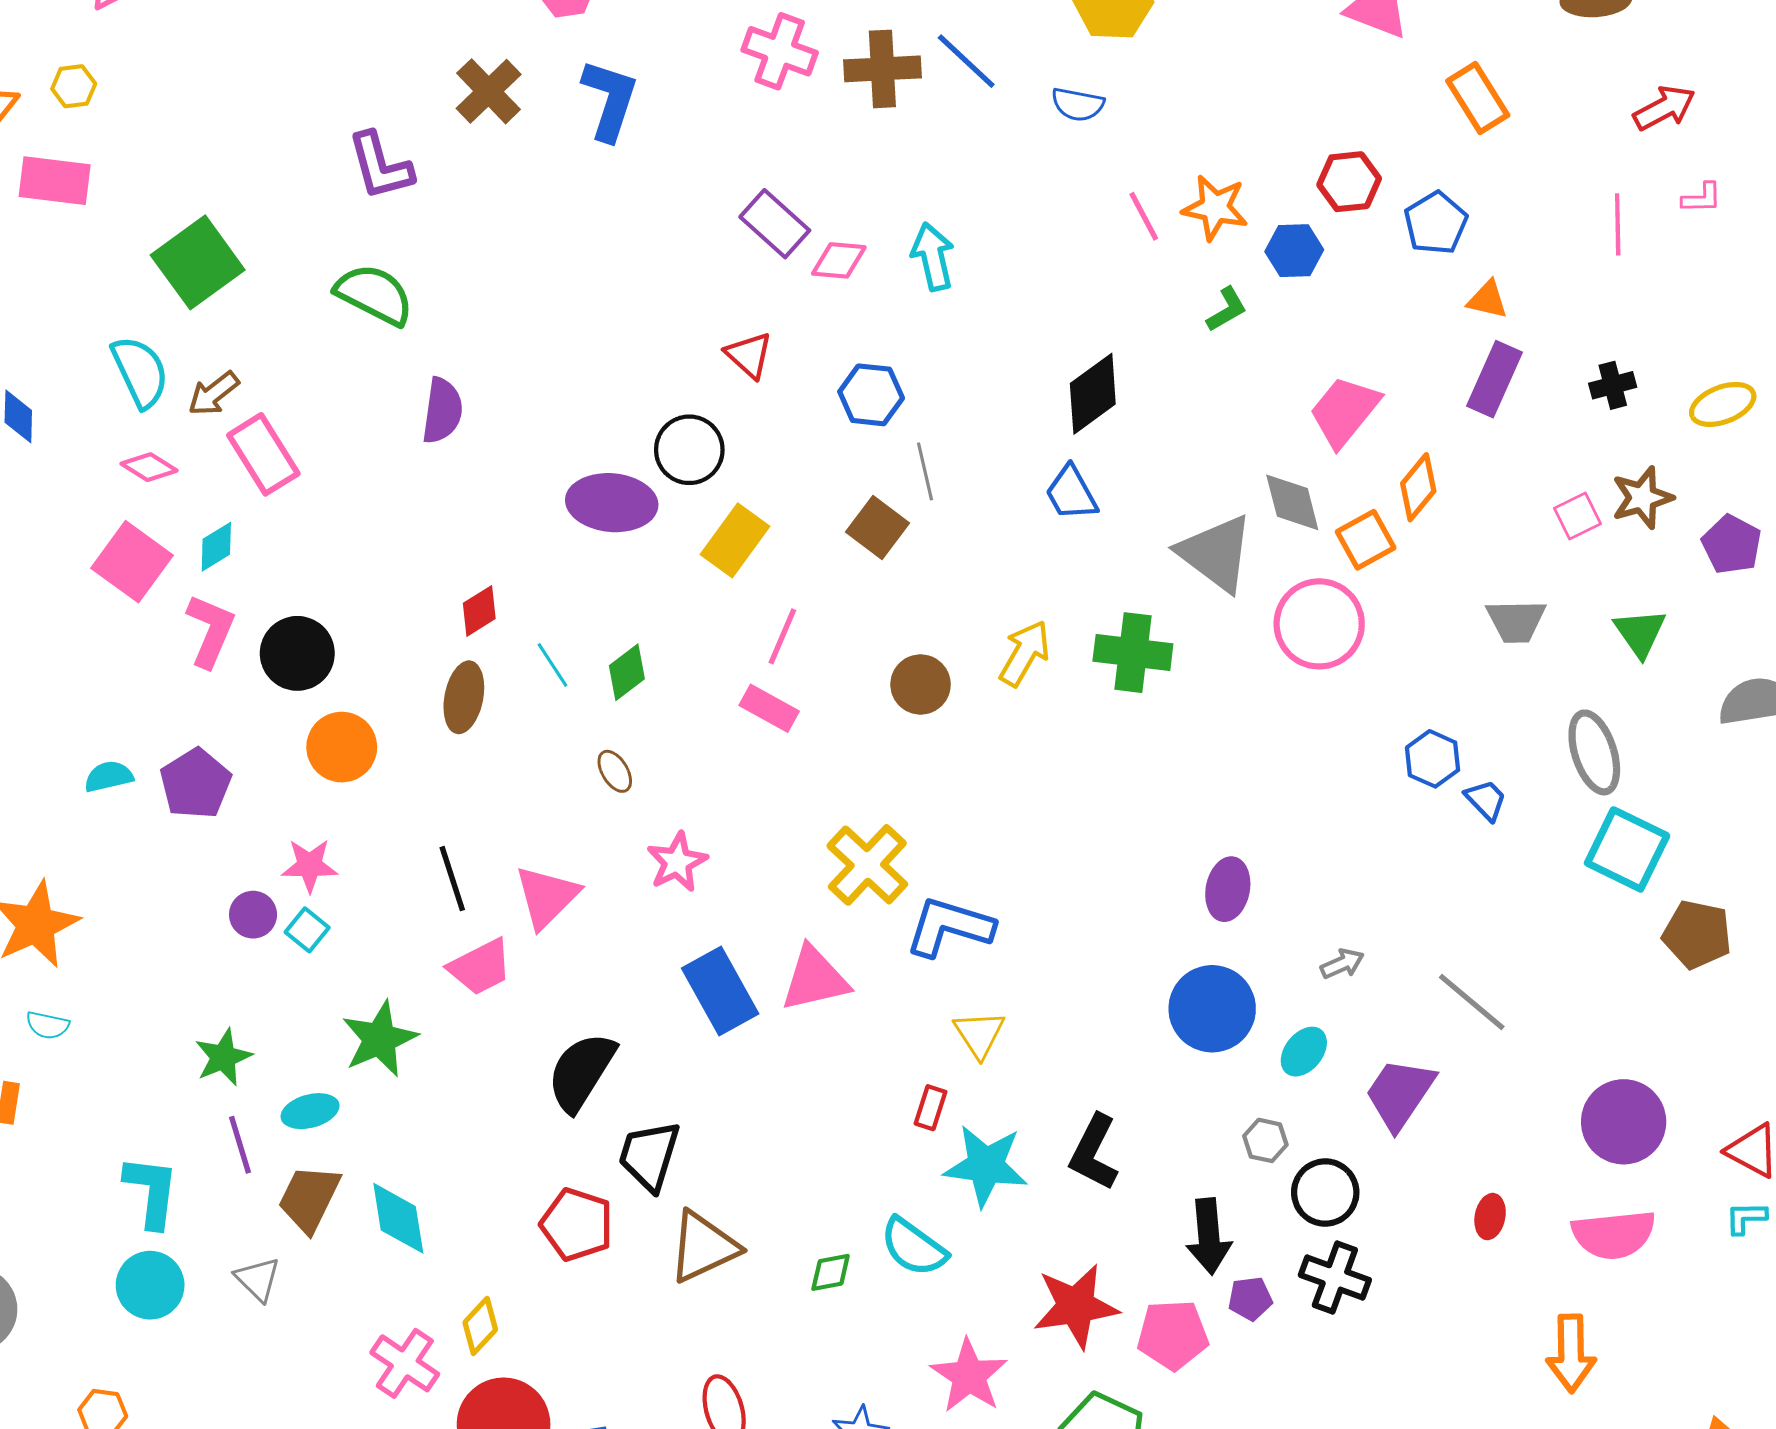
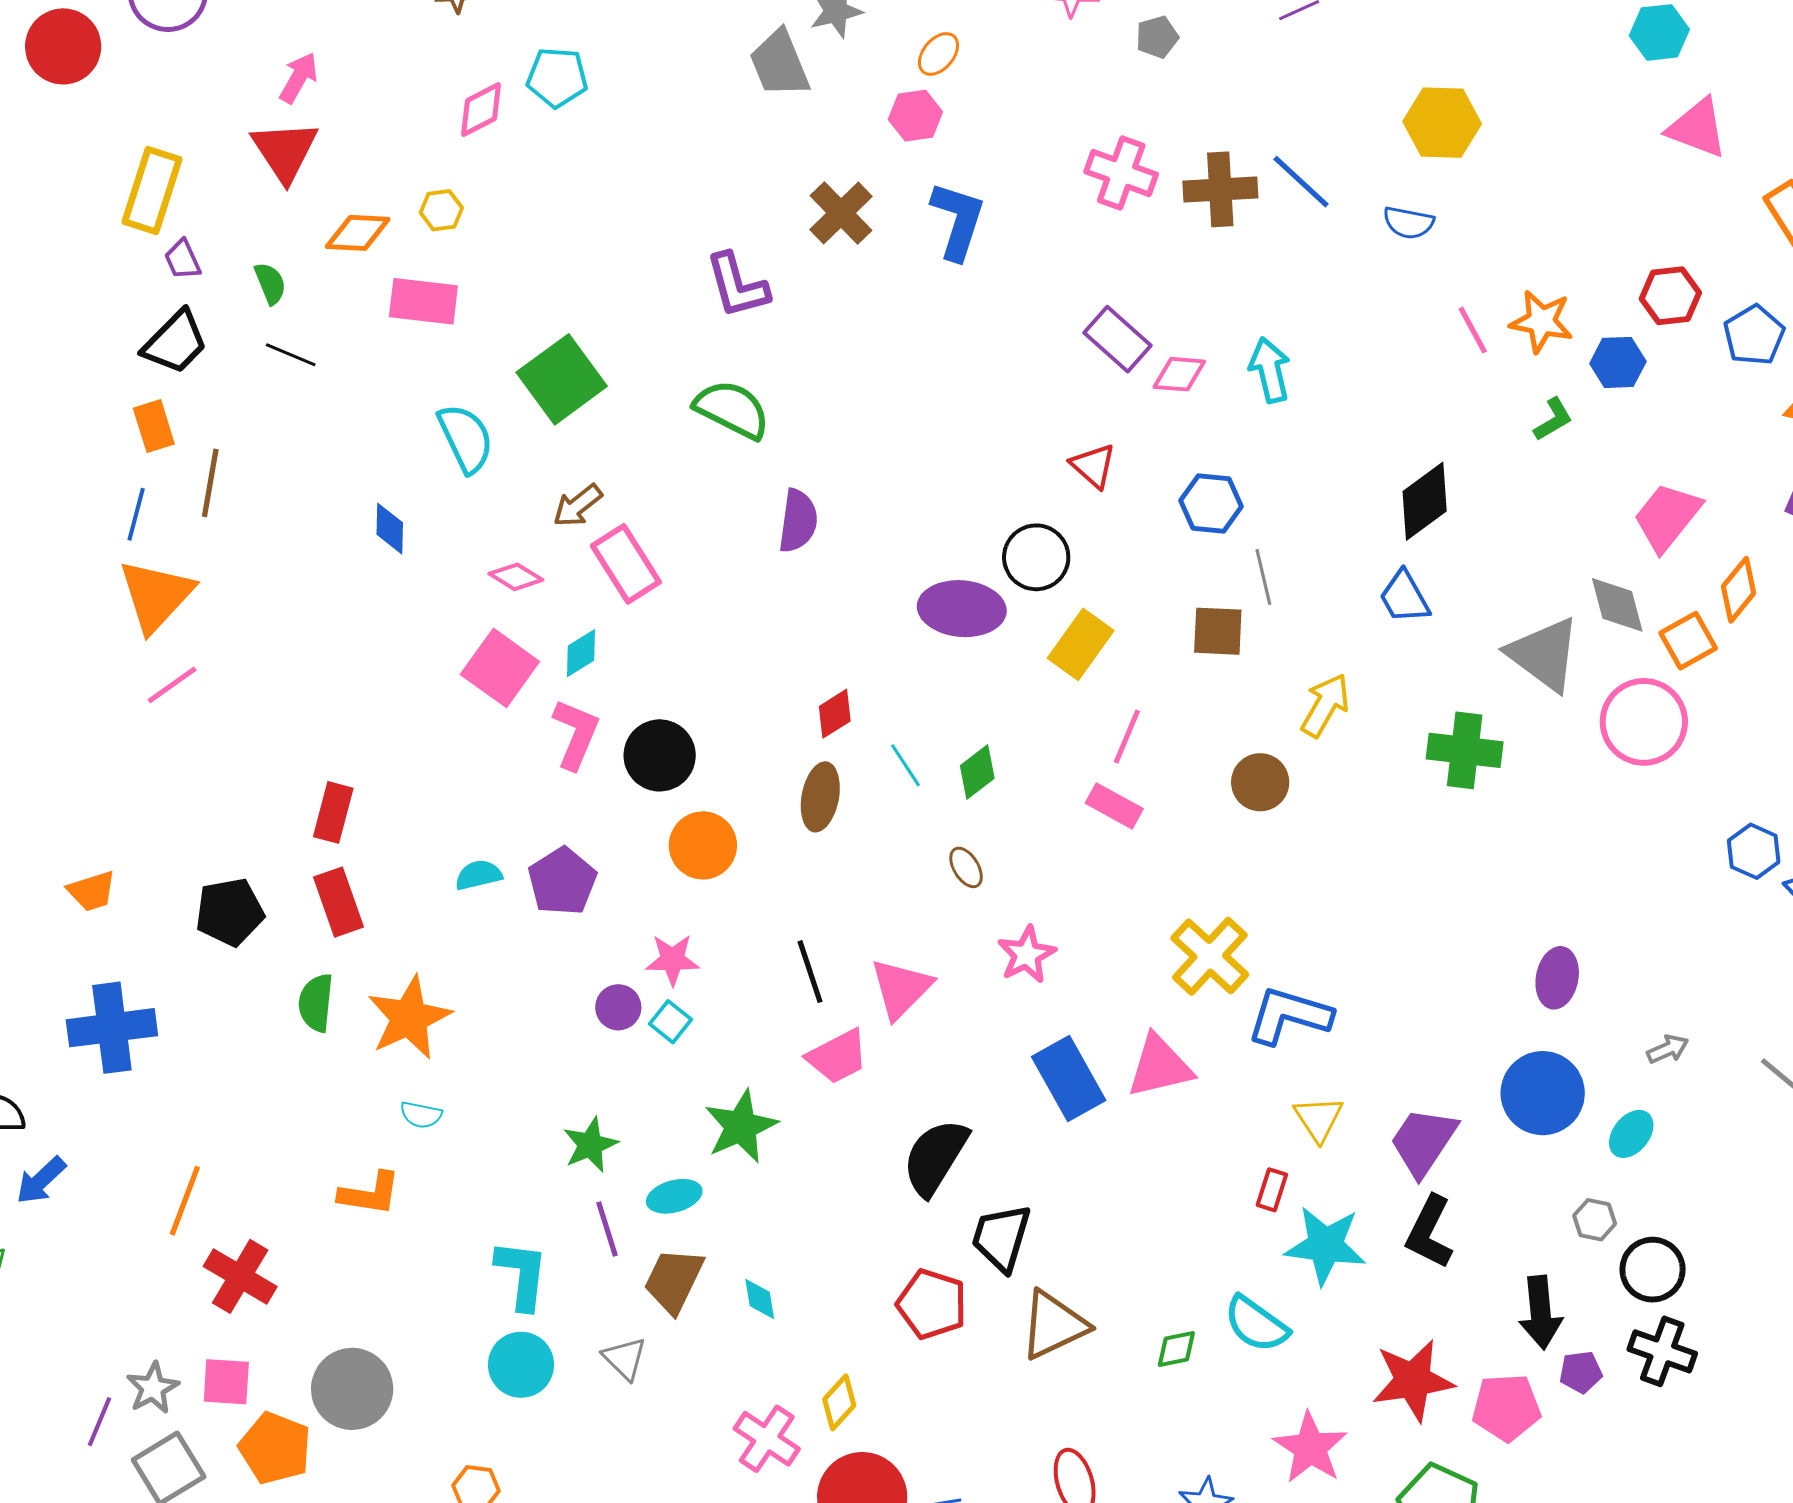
cyan semicircle: (140, 372) -> (466, 438), moved
brown square: (877, 527) -> (1218, 631), turned -34
yellow arrow: (1025, 653) -> (1325, 705), moved
purple trapezoid: (1400, 1094) -> (1423, 1142), moved
cyan diamond: (398, 1218) -> (760, 1299), size x0.6

